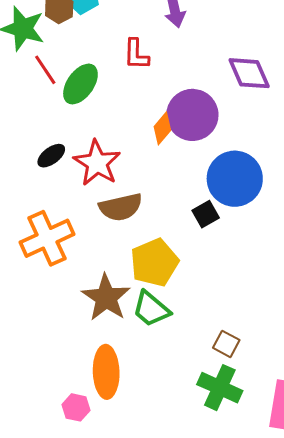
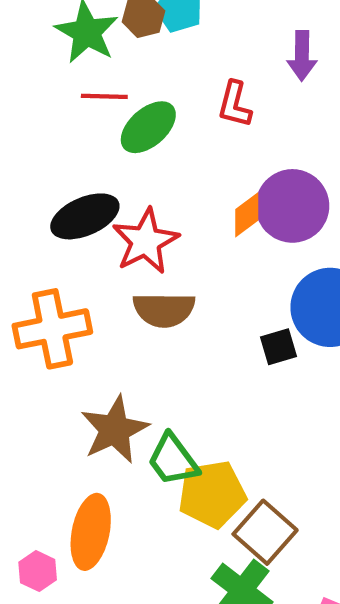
red line: (45, 70) -> (104, 96), turned -68
black ellipse: (51, 156) -> (85, 216), size x1.6
yellow pentagon: (154, 263) -> (212, 494), moved
brown square: (226, 344) -> (265, 532), size x1.6

